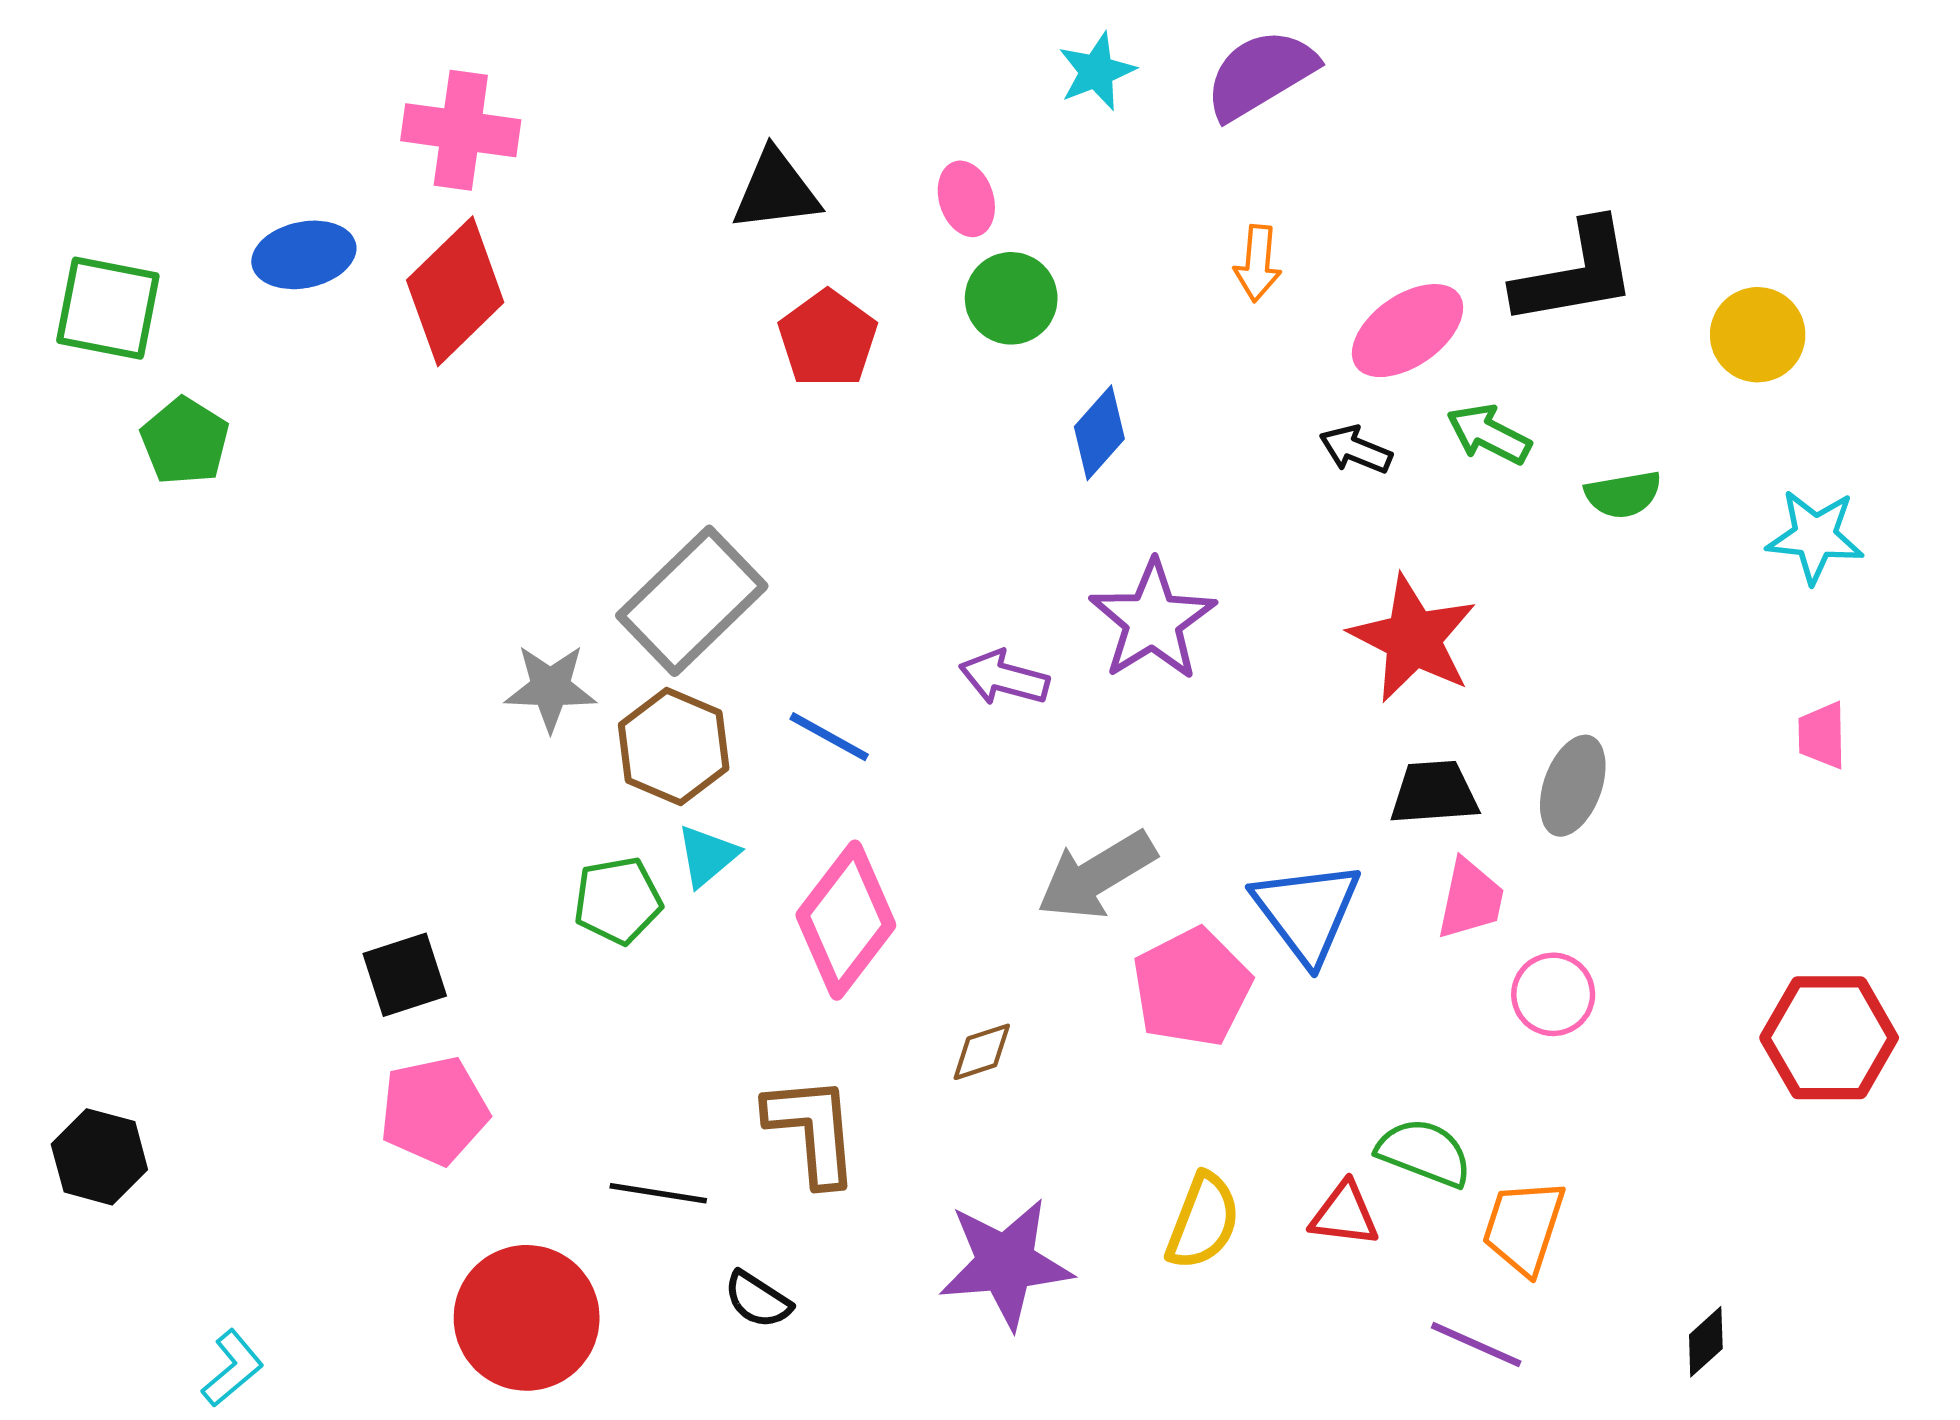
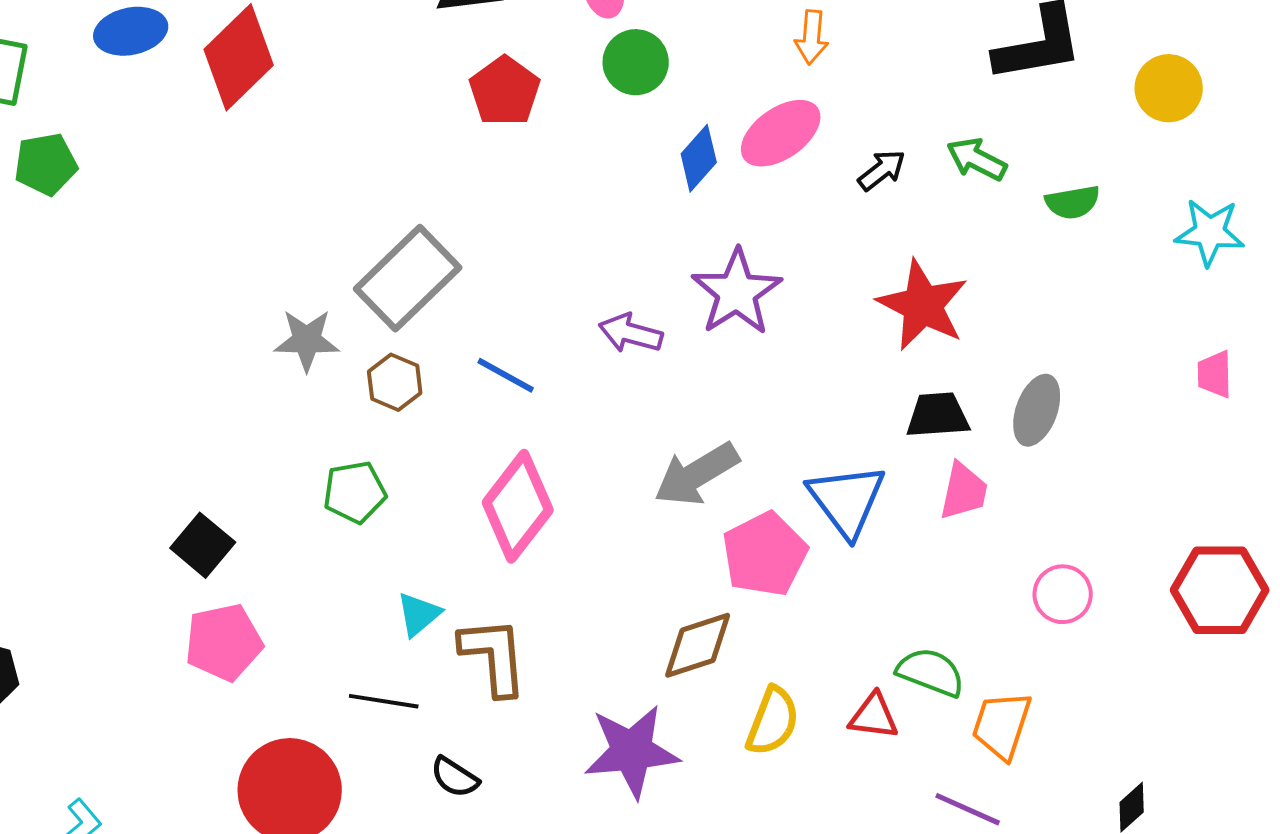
pink ellipse: (1408, 331) -> (781, 133), moved
green pentagon: (185, 441) -> (46, 164), turned 30
black arrow: (1356, 450) -> (882, 170), turned 120
brown hexagon: (674, 746) -> (395, 382), size x0.7
cyan triangle: (707, 856) -> (419, 614), moved
black square: (405, 975) -> (203, 545), turned -32
pink circle: (1553, 994) -> (1063, 594), moved
brown diamond: (982, 1052) -> (698, 645), moved, size x1.6

